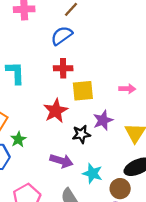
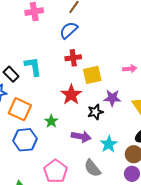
purple star: (103, 120) -> (112, 98), turned 30
green star: (18, 139) -> (51, 121), moved
cyan star: (92, 173) -> (109, 144), turned 30

